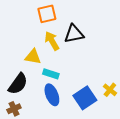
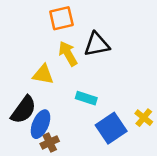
cyan rectangle: (51, 74) -> (86, 98), moved
blue ellipse: (52, 95) -> (41, 124), moved, turned 45
brown cross: (14, 109) -> (50, 142), moved

